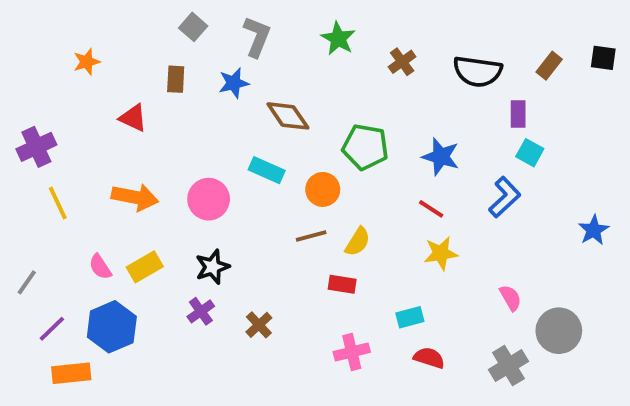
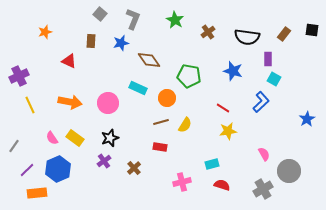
blue star: (441, 157) -> (233, 71), moved
yellow rectangle: (145, 267) -> (75, 138), turned 66
red rectangle: (342, 284) -> (160, 147), moved

